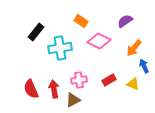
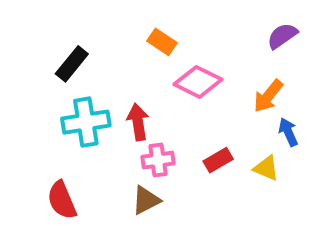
purple semicircle: (125, 21) -> (282, 36), moved
cyan cross: (60, 48) -> (86, 122), moved
red semicircle: (31, 89) -> (62, 200), moved
red arrow: (54, 89) -> (138, 122), moved

